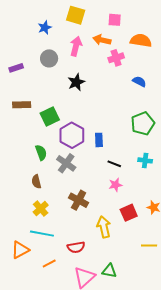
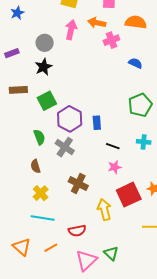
blue star: (45, 28) -> (17, 13), moved
black star: (76, 82) -> (44, 67), moved
red square: (129, 213) -> (129, 195), size x1.4
orange triangle: (20, 250) -> (22, 247), moved, turned -48
green triangle: (109, 271) -> (111, 253), turned 35

